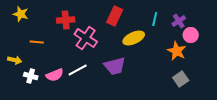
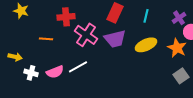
cyan line: (155, 19) -> (146, 16), moved
yellow ellipse: (134, 38) -> (146, 45), moved
orange line: (37, 42) -> (46, 39), moved
purple trapezoid: (115, 66) -> (115, 39), moved

